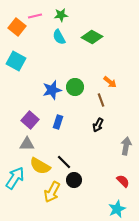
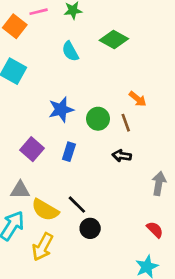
cyan semicircle: (59, 37) -> (70, 51), moved
green circle: (75, 87) -> (98, 119), moved
black arrow: (98, 125) -> (122, 156), turned 72
gray triangle: (27, 144) -> (20, 190), moved
yellow arrow: (52, 192) -> (43, 247), moved

